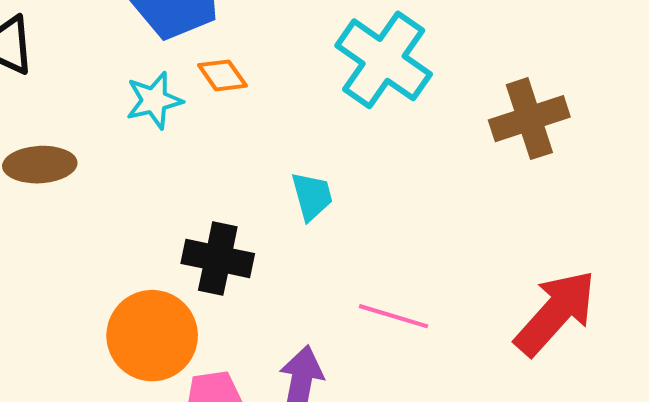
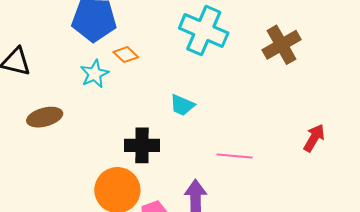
cyan trapezoid: (312, 196) -> (182, 105), turned 140
red arrow: (555, 313) -> (314, 138), size x0.6

